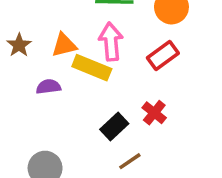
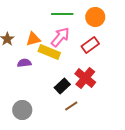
pink arrow: (111, 42) -> (60, 37), turned 45
red cross: (154, 113) -> (85, 78), size x1.5

